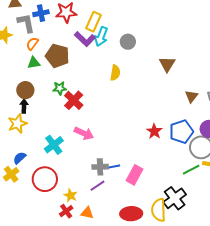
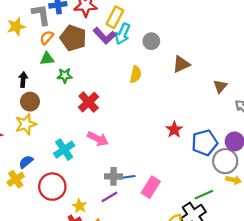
brown pentagon: (57, 56) -> (73, 38), moved
brown triangle: (167, 64) -> (181, 64), moved, turned 30
green star: (60, 88) -> (65, 75), moved
brown circle: (25, 90) -> (30, 102), moved
brown triangle: (191, 96) -> (220, 86), moved
black arrow: (24, 106) -> (23, 80), moved
red star: (154, 131) -> (174, 130), moved
green line: (191, 170) -> (204, 195), moved

